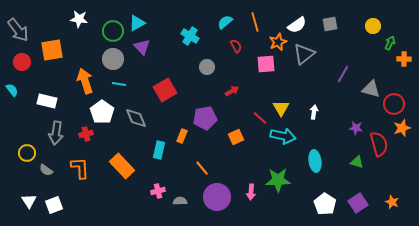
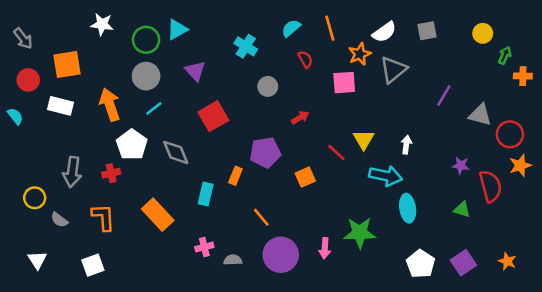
gray arrow: (18, 30) -> (23, 39), size x0.7
purple triangle: (142, 47) -> (195, 71), moved
cyan line: (119, 84) -> (154, 108), turned -48
white rectangle: (47, 101) -> (61, 106), moved
cyan arrow: (283, 136) -> (386, 176), moved
white square: (54, 205) -> (93, 265), moved

